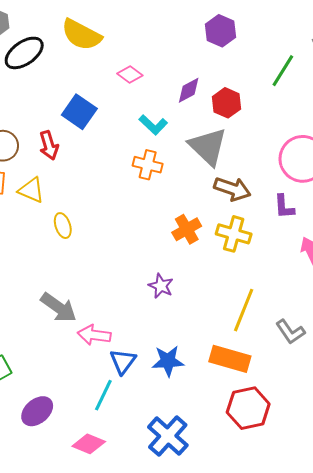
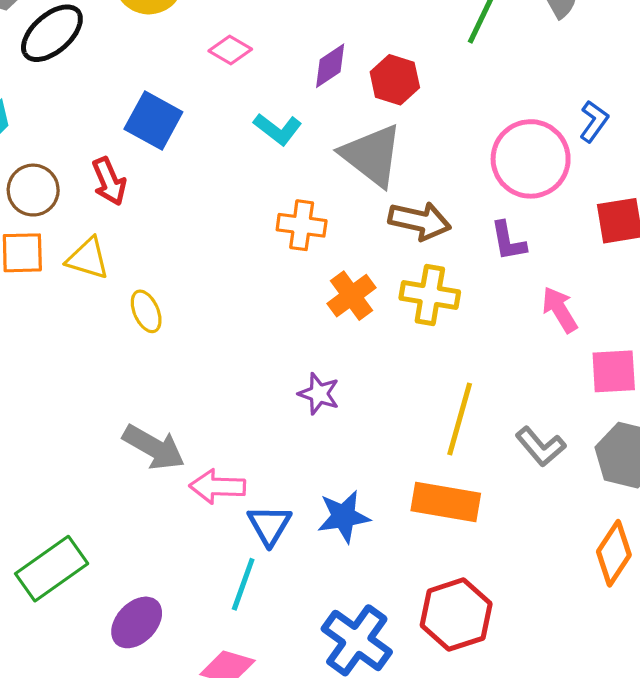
orange cross: (148, 165) -> (302, 225), moved
red hexagon: (248, 408) -> (456, 615), moved

